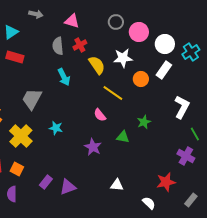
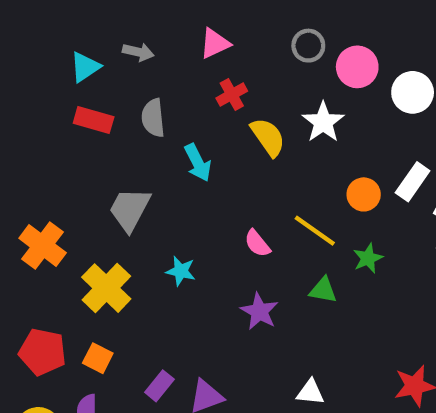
gray arrow: (36, 14) -> (138, 52), moved
pink triangle: (72, 21) -> (215, 43), turned -42
gray semicircle: (58, 46) -> (153, 118), moved
white star: (123, 58) -> (323, 122), turned -30
white rectangle: (164, 70) -> (413, 182), moved
orange circle: (141, 79) -> (364, 194), moved
yellow line: (113, 93) -> (315, 231), moved
pink semicircle: (100, 115) -> (257, 243), moved

